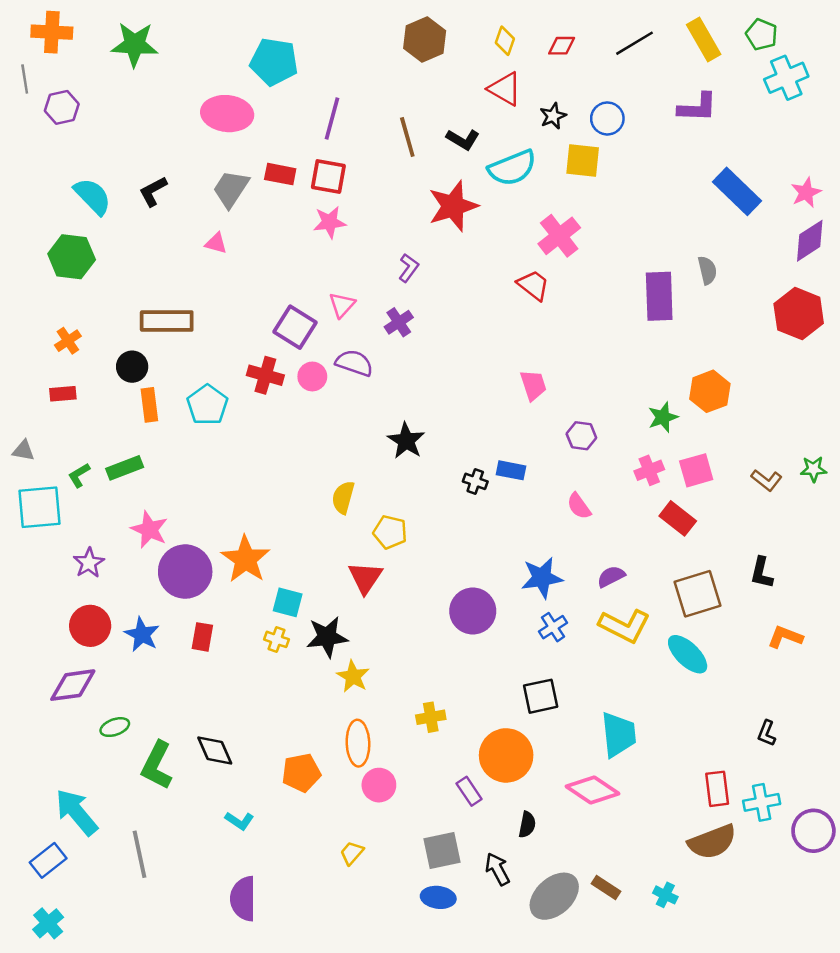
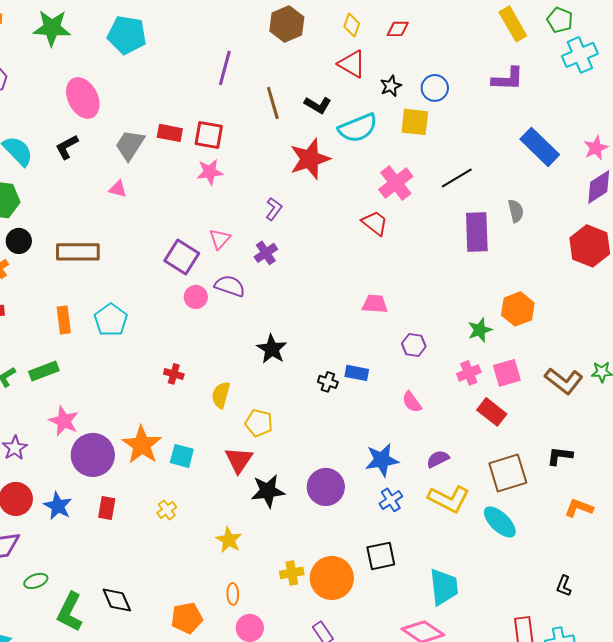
black line: (634, 43) -> (457, 178), moved
cyan pentagon: (274, 62) -> (127, 35), moved
pink ellipse: (227, 114) -> (83, 98), moved, turned 57
purple line: (332, 118) -> (225, 68), moved
black circle: (132, 367) -> (19, 241), moved
red cross: (265, 375) -> (174, 374), moved, size x0.7
pink trapezoid: (533, 385) -> (375, 304), turned -68
brown L-shape: (767, 480) -> (564, 381), size x1.5
black L-shape: (762, 573) -> (560, 456), turned 84
cyan square: (288, 602) -> (182, 456), moved
black star: (327, 637) -> (268, 491), moved
yellow cross: (277, 639) -> (167, 510), turned 36
orange ellipse: (358, 743) -> (233, 594), size x0.6
orange circle: (506, 755) -> (332, 578), moved

